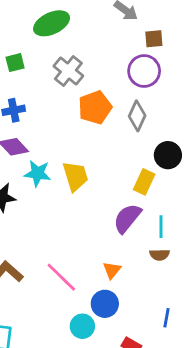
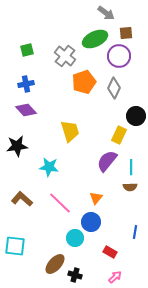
green ellipse: (52, 23) -> (95, 39), moved
cyan star: (38, 173) -> (49, 167), moved

